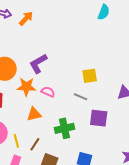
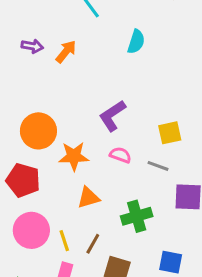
cyan semicircle: (104, 12) -> (136, 42), moved
purple L-shape: (38, 64) -> (112, 116), moved
pink semicircle: (48, 92) -> (120, 155), moved

